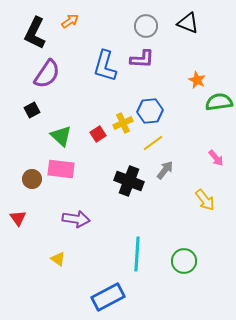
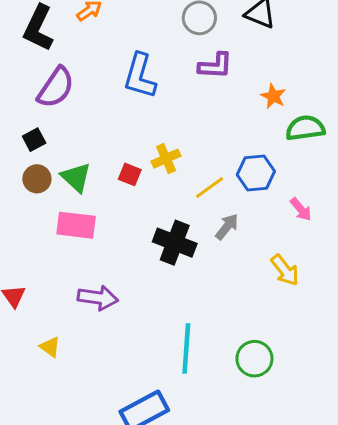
purple L-shape: (142, 59) -> (215, 66), moved
blue hexagon: (150, 111) -> (256, 173), moved
red square: (98, 134) -> (130, 174), turned -35
brown circle: (32, 179) -> (37, 179), moved
yellow triangle: (58, 259) -> (50, 347), moved

